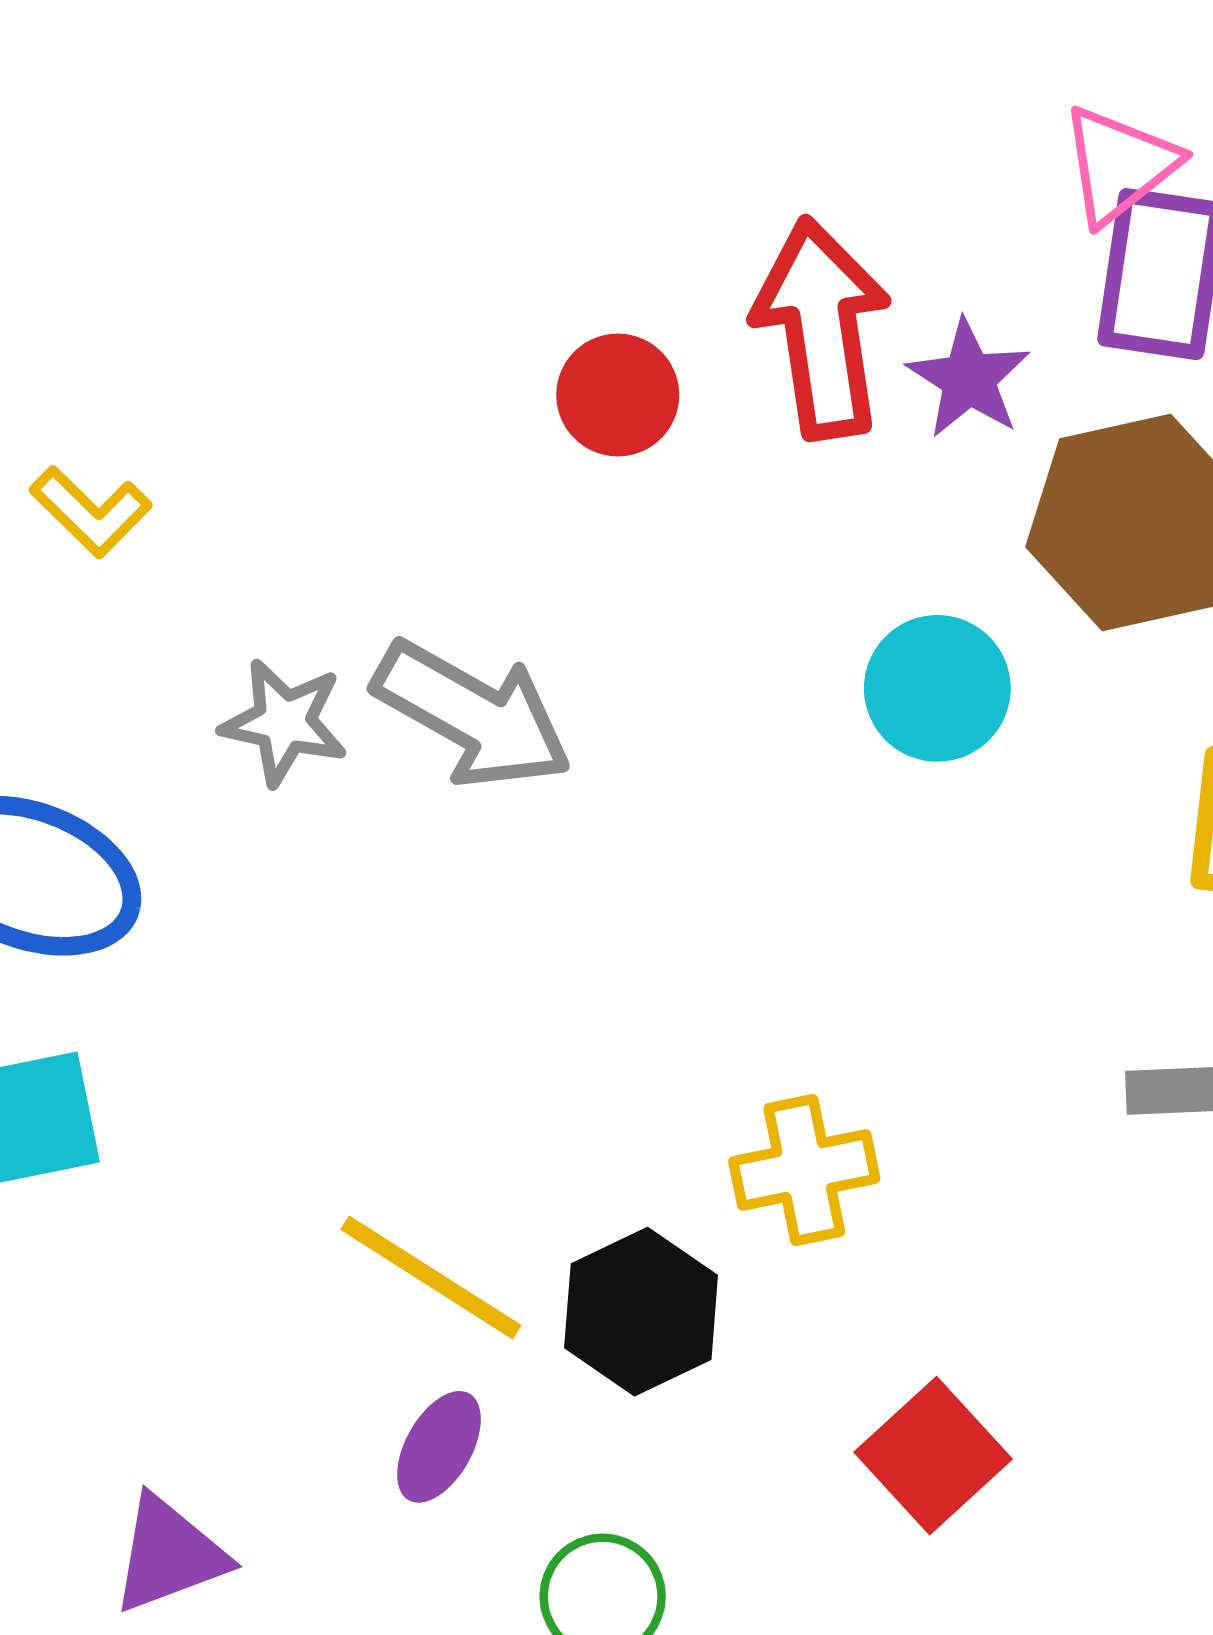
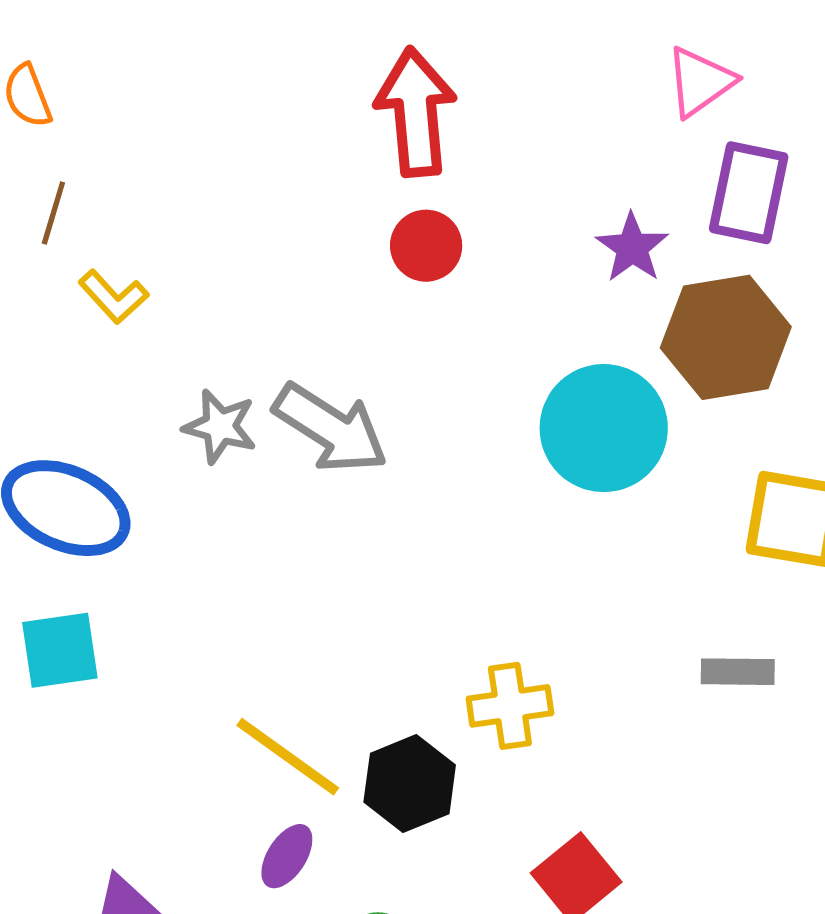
pink triangle: (1119, 165) -> (700, 82), moved
red arrow: (821, 328) -> (416, 112), moved
cyan circle: (937, 688) -> (604, 428), size x1.5

